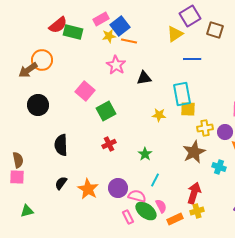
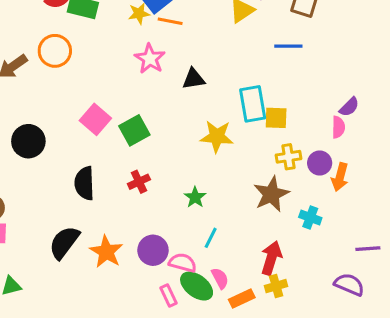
blue line: (192, 59) -> (288, 46), moved
orange circle: (42, 60) -> (55, 51), moved
pink square: (85, 91) -> (95, 119), moved
black circle: (38, 105) -> (28, 141), moved
yellow square: (188, 109) -> (276, 118), moved
yellow star: (159, 115) -> (217, 137), size x1.5
black semicircle: (61, 145) -> (84, 183), moved
black semicircle: (61, 183) -> (64, 242), size x1.6

